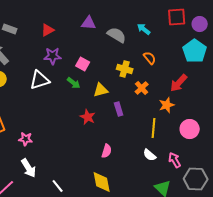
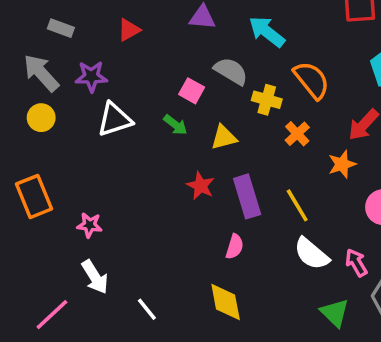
cyan arrow: (144, 29) -> (267, 32), moved, size x1.5
gray semicircle: (117, 35) -> (231, 71), moved
purple star: (53, 56) -> (91, 76), moved
orange semicircle: (150, 58) -> (312, 80), size x1.6
purple rectangle: (119, 109) -> (247, 196), moved, size x1.6
yellow line: (154, 128) -> (297, 205), moved, turned -36
white semicircle: (150, 155) -> (312, 254), size x1.5

